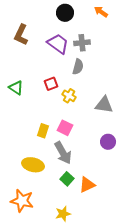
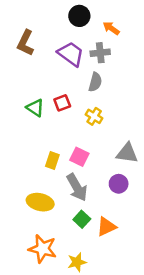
orange arrow: (101, 12) -> (111, 28), moved
green triangle: (16, 88) -> (35, 108), moved
yellow cross: (69, 96) -> (94, 116), moved
gray triangle: (104, 105) -> (127, 153), moved
purple circle: (108, 142) -> (119, 184), moved
orange star: (22, 201) -> (43, 249), moved

